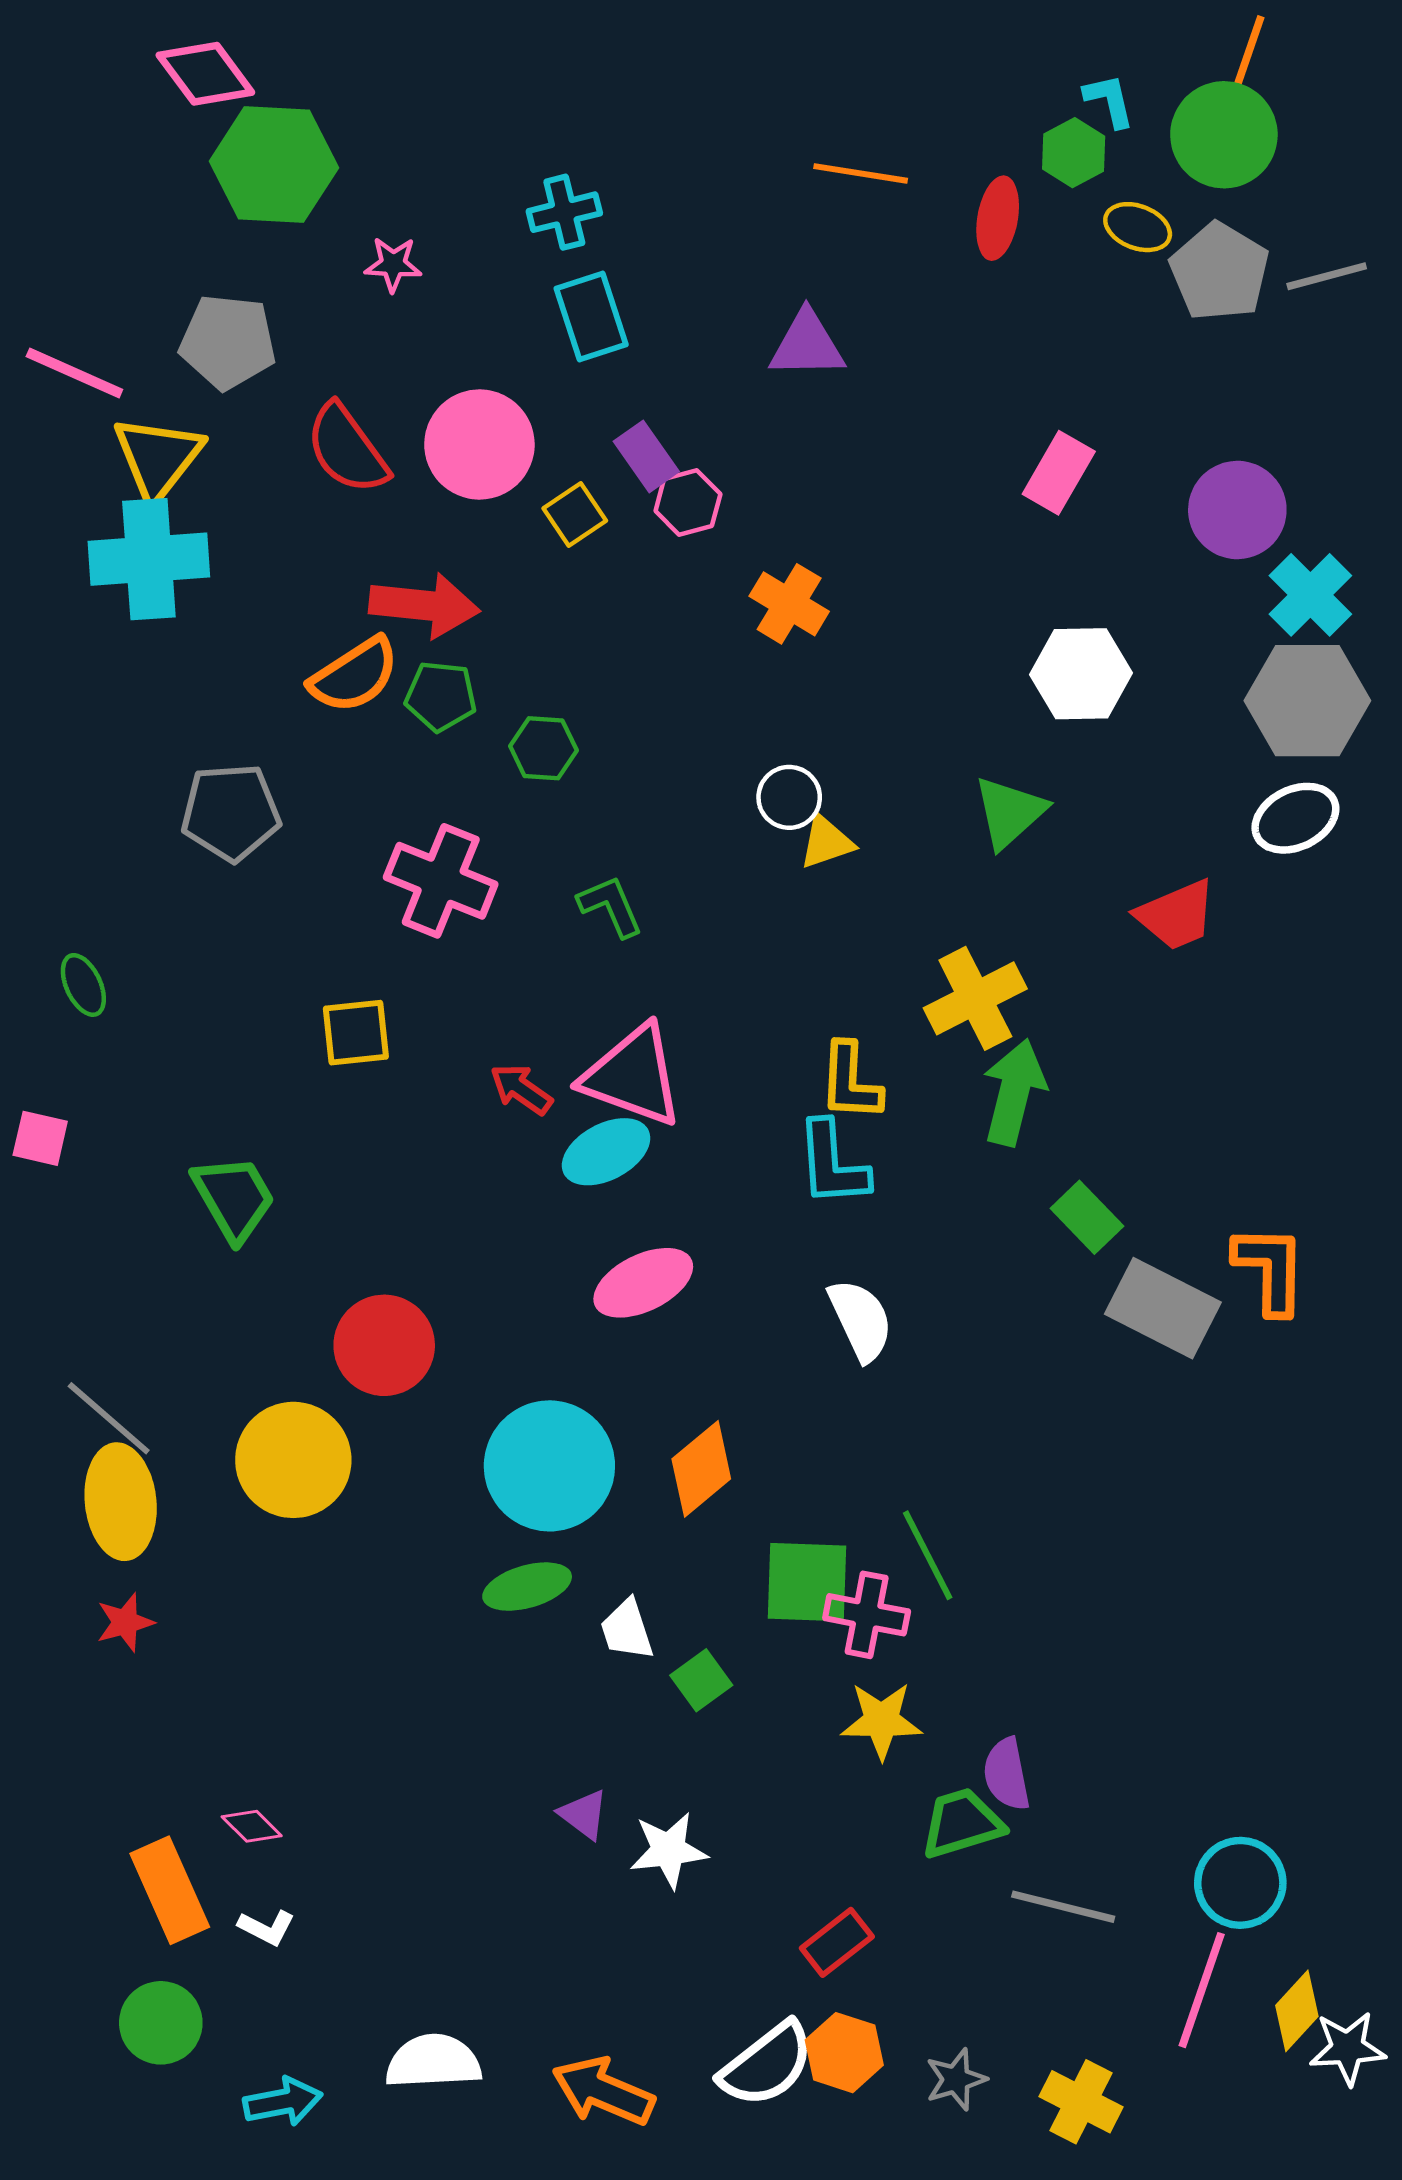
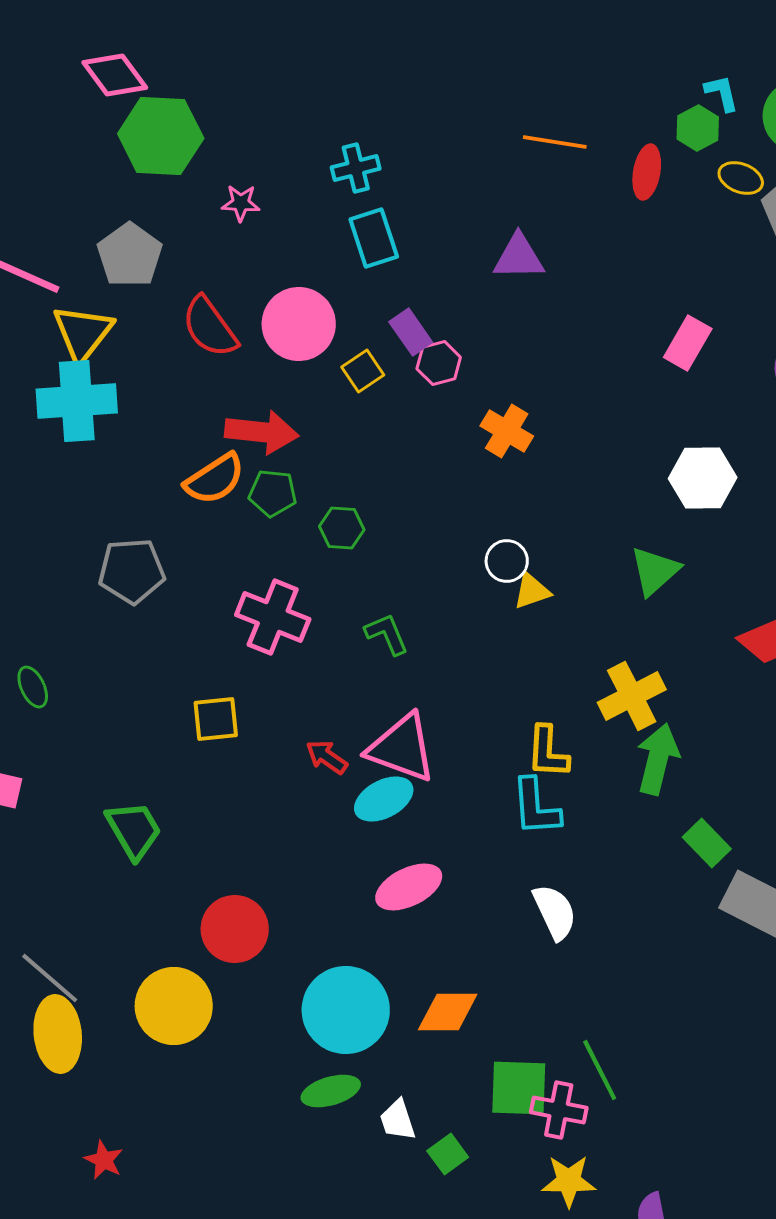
gray pentagon: (228, 342) -> (130, 255), turned 30
orange diamond: (701, 1469) -> (448, 1012), turned 40
red star: (125, 1622) -> (104, 1160), moved, turned -30

